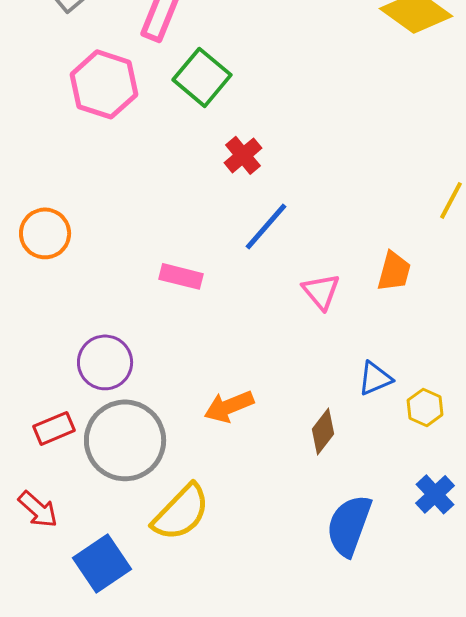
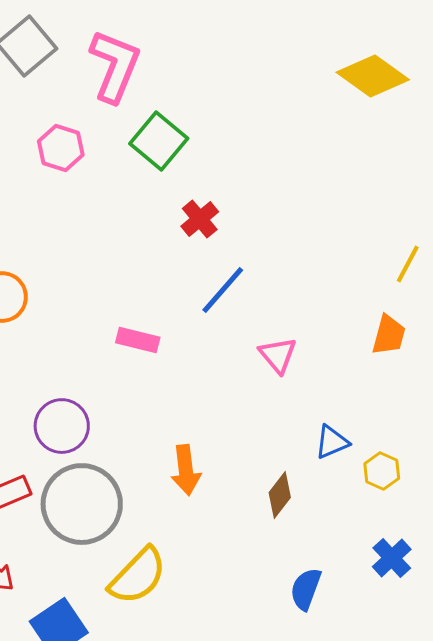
pink hexagon: (104, 84) -> (61, 148), size x0.7
orange trapezoid: (394, 271) -> (389, 335), moved
orange arrow: (229, 406) -> (186, 470), turned -75
blue semicircle: (349, 525) -> (306, 589), size x0.7

